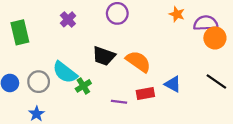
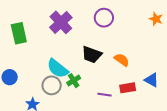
purple cross: (68, 19) -> (61, 22), size x1.6
orange semicircle: (138, 61) -> (122, 60), size x0.7
gray circle: (39, 82) -> (52, 85), moved

